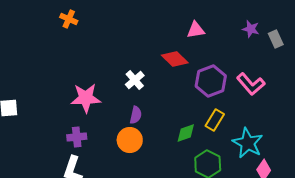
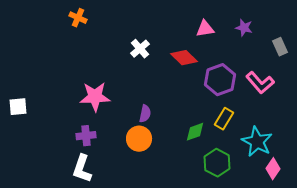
purple star: (251, 29) -> (244, 28), moved
gray rectangle: (276, 39) -> (280, 47), moved
white cross: (135, 80) -> (140, 49), moved

